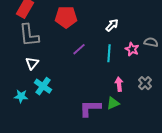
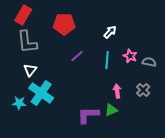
gray semicircle: (151, 42) -> (149, 62), moved
cyan cross: (43, 86) -> (41, 93), size x1.4

